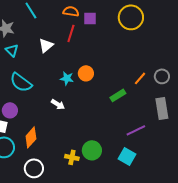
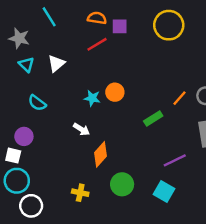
red line: (71, 33) -> (97, 44), turned 42
white triangle: (46, 45) -> (56, 63), moved
cyan semicircle: (21, 82) -> (37, 103), size x0.7
orange diamond: (31, 137) -> (101, 154), moved
yellow cross: (72, 157) -> (80, 193), moved
white circle: (34, 168) -> (31, 206), moved

